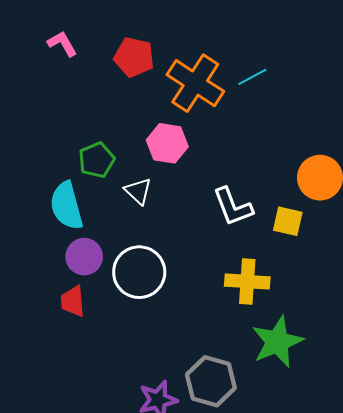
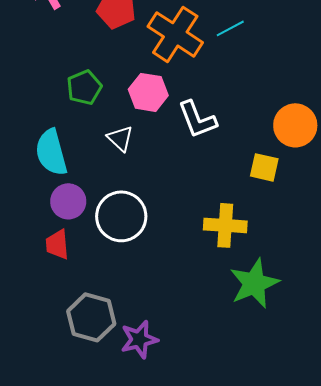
green pentagon: (97, 160) -> (84, 87), moved
white L-shape: (233, 207) -> (197, 119), moved
gray hexagon: (211, 381) -> (91, 317), moved

